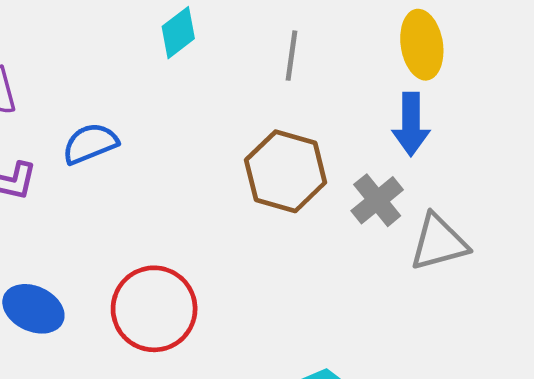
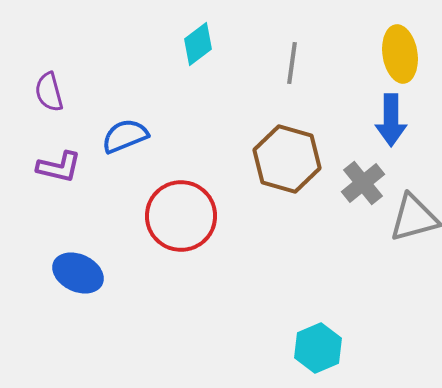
red circle: (154, 309) -> (181, 216), moved

